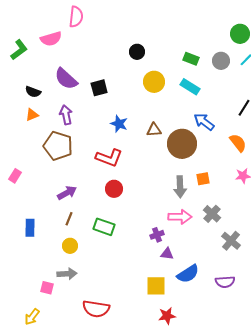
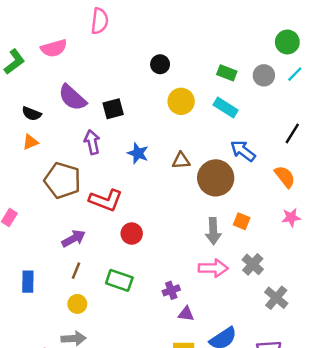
pink semicircle: (76, 17) -> (100, 21), moved
purple arrow: (66, 115) -> (92, 142), moved
red L-shape: (109, 158) -> (106, 200), moved
orange square: (203, 179) -> (242, 221), turned 32
purple cross: (157, 235) -> (171, 290), moved
purple triangle: (167, 254) -> (186, 314), moved

